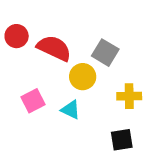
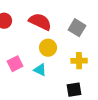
red semicircle: (54, 48) -> (40, 22), moved
gray square: (105, 53) -> (77, 28), moved

